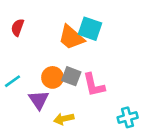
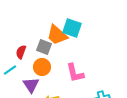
red semicircle: (17, 27) -> (21, 52), moved
gray square: (71, 76) -> (44, 47), moved

